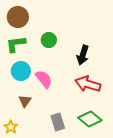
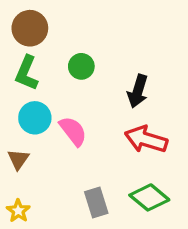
green L-shape: (16, 44) -> (27, 73), turned -60
brown triangle: (25, 101) -> (18, 159), moved

